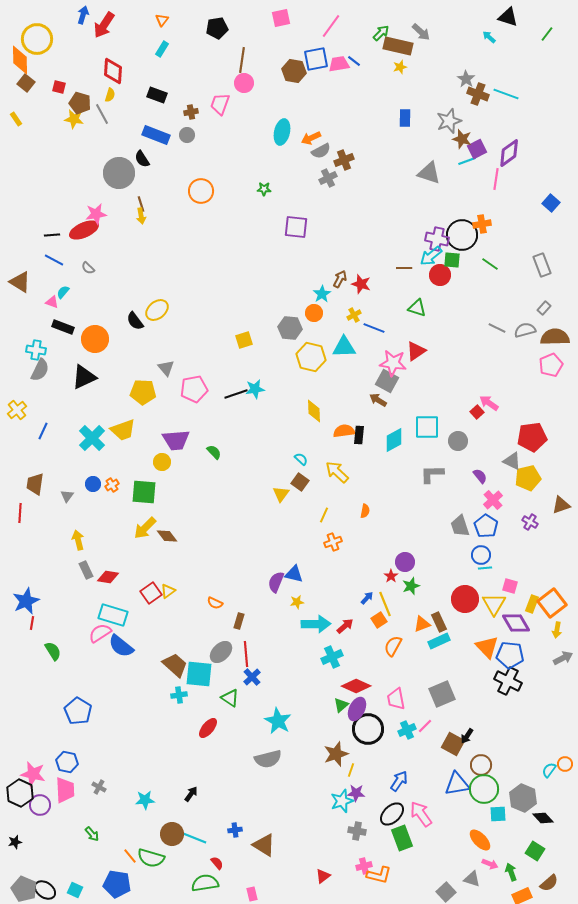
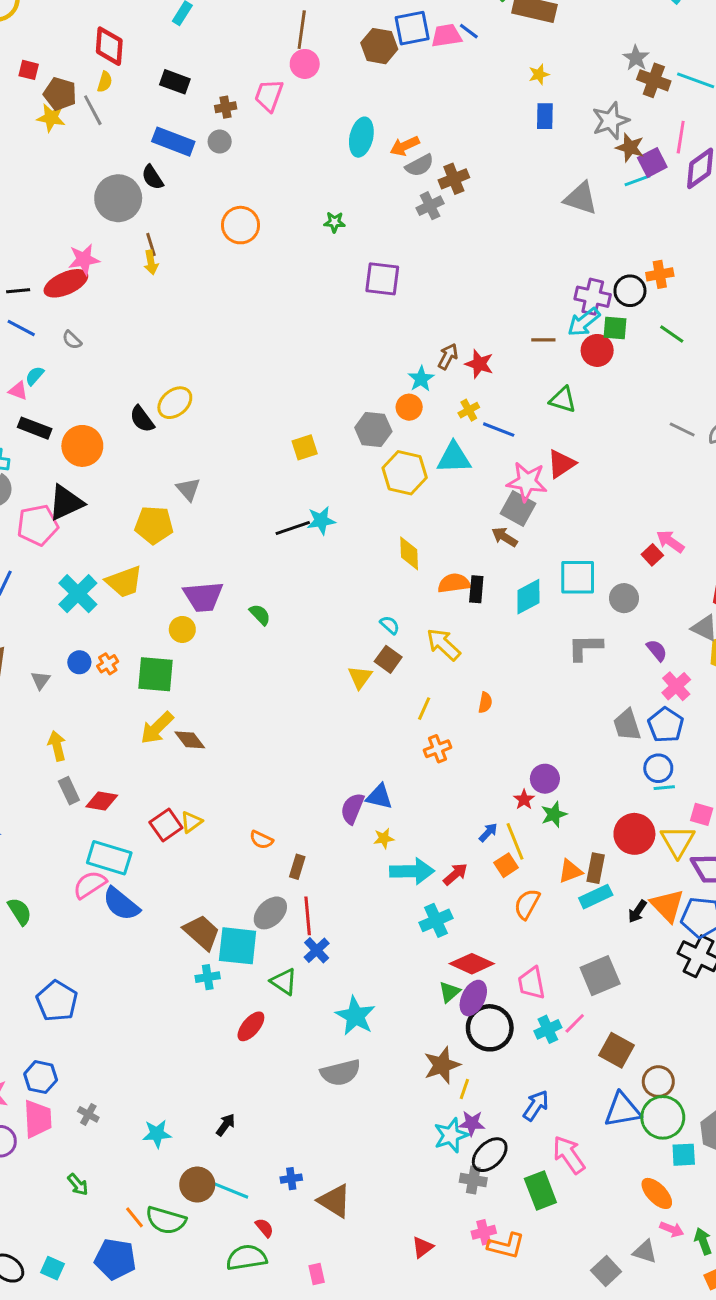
yellow star: (400, 67) -> (539, 74), moved
pink line: (496, 179) -> (681, 137), moved
black circle: (462, 235) -> (630, 291), size x0.7
pink pentagon: (194, 389) -> (38, 525), moved
brown rectangle: (439, 622) -> (596, 868), turned 36
black arrow: (467, 736) -> (637, 911), moved
black ellipse: (392, 814) -> (490, 1155), moved

